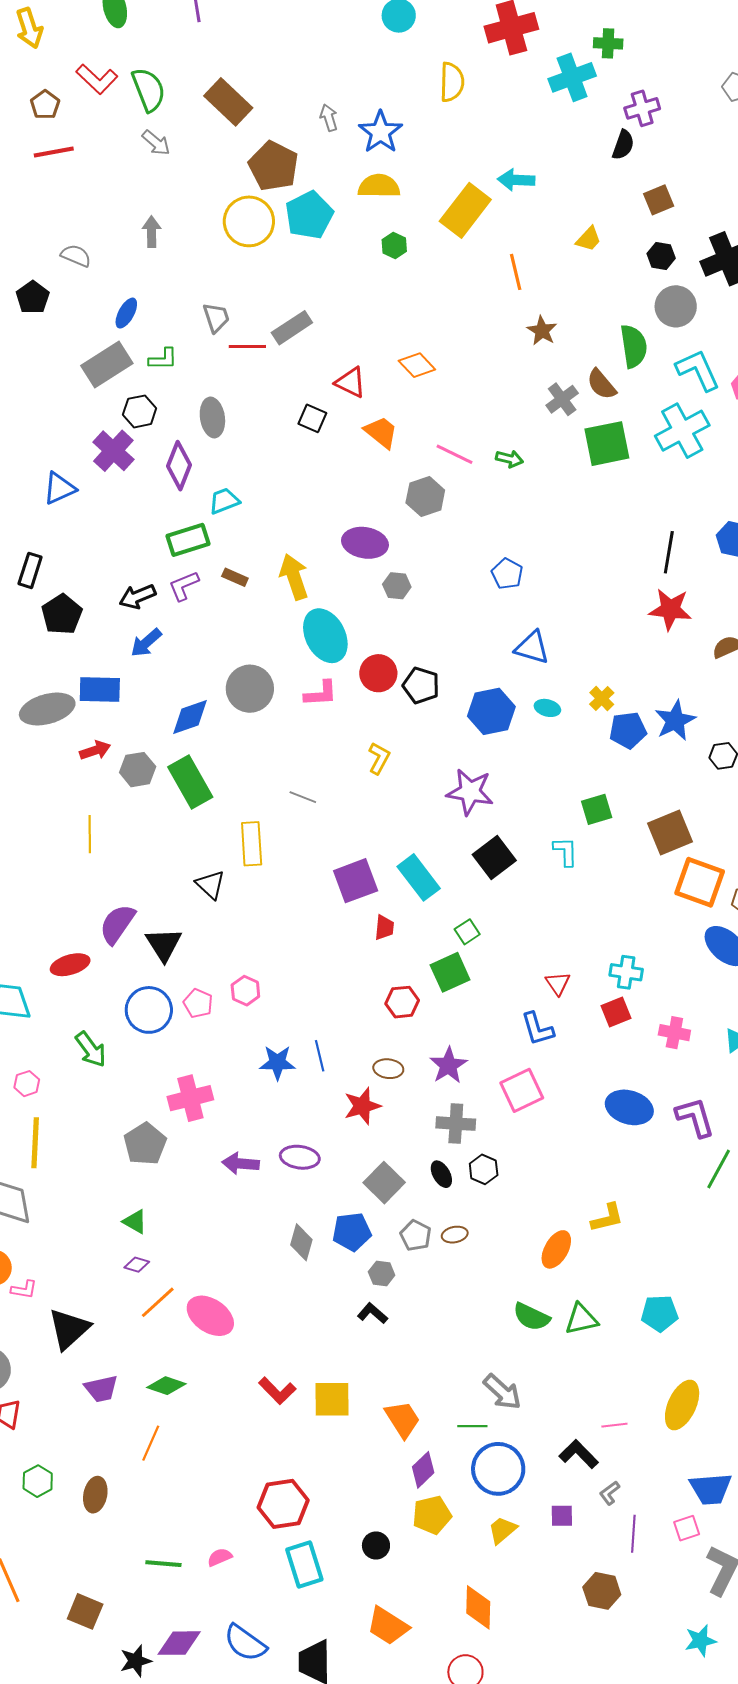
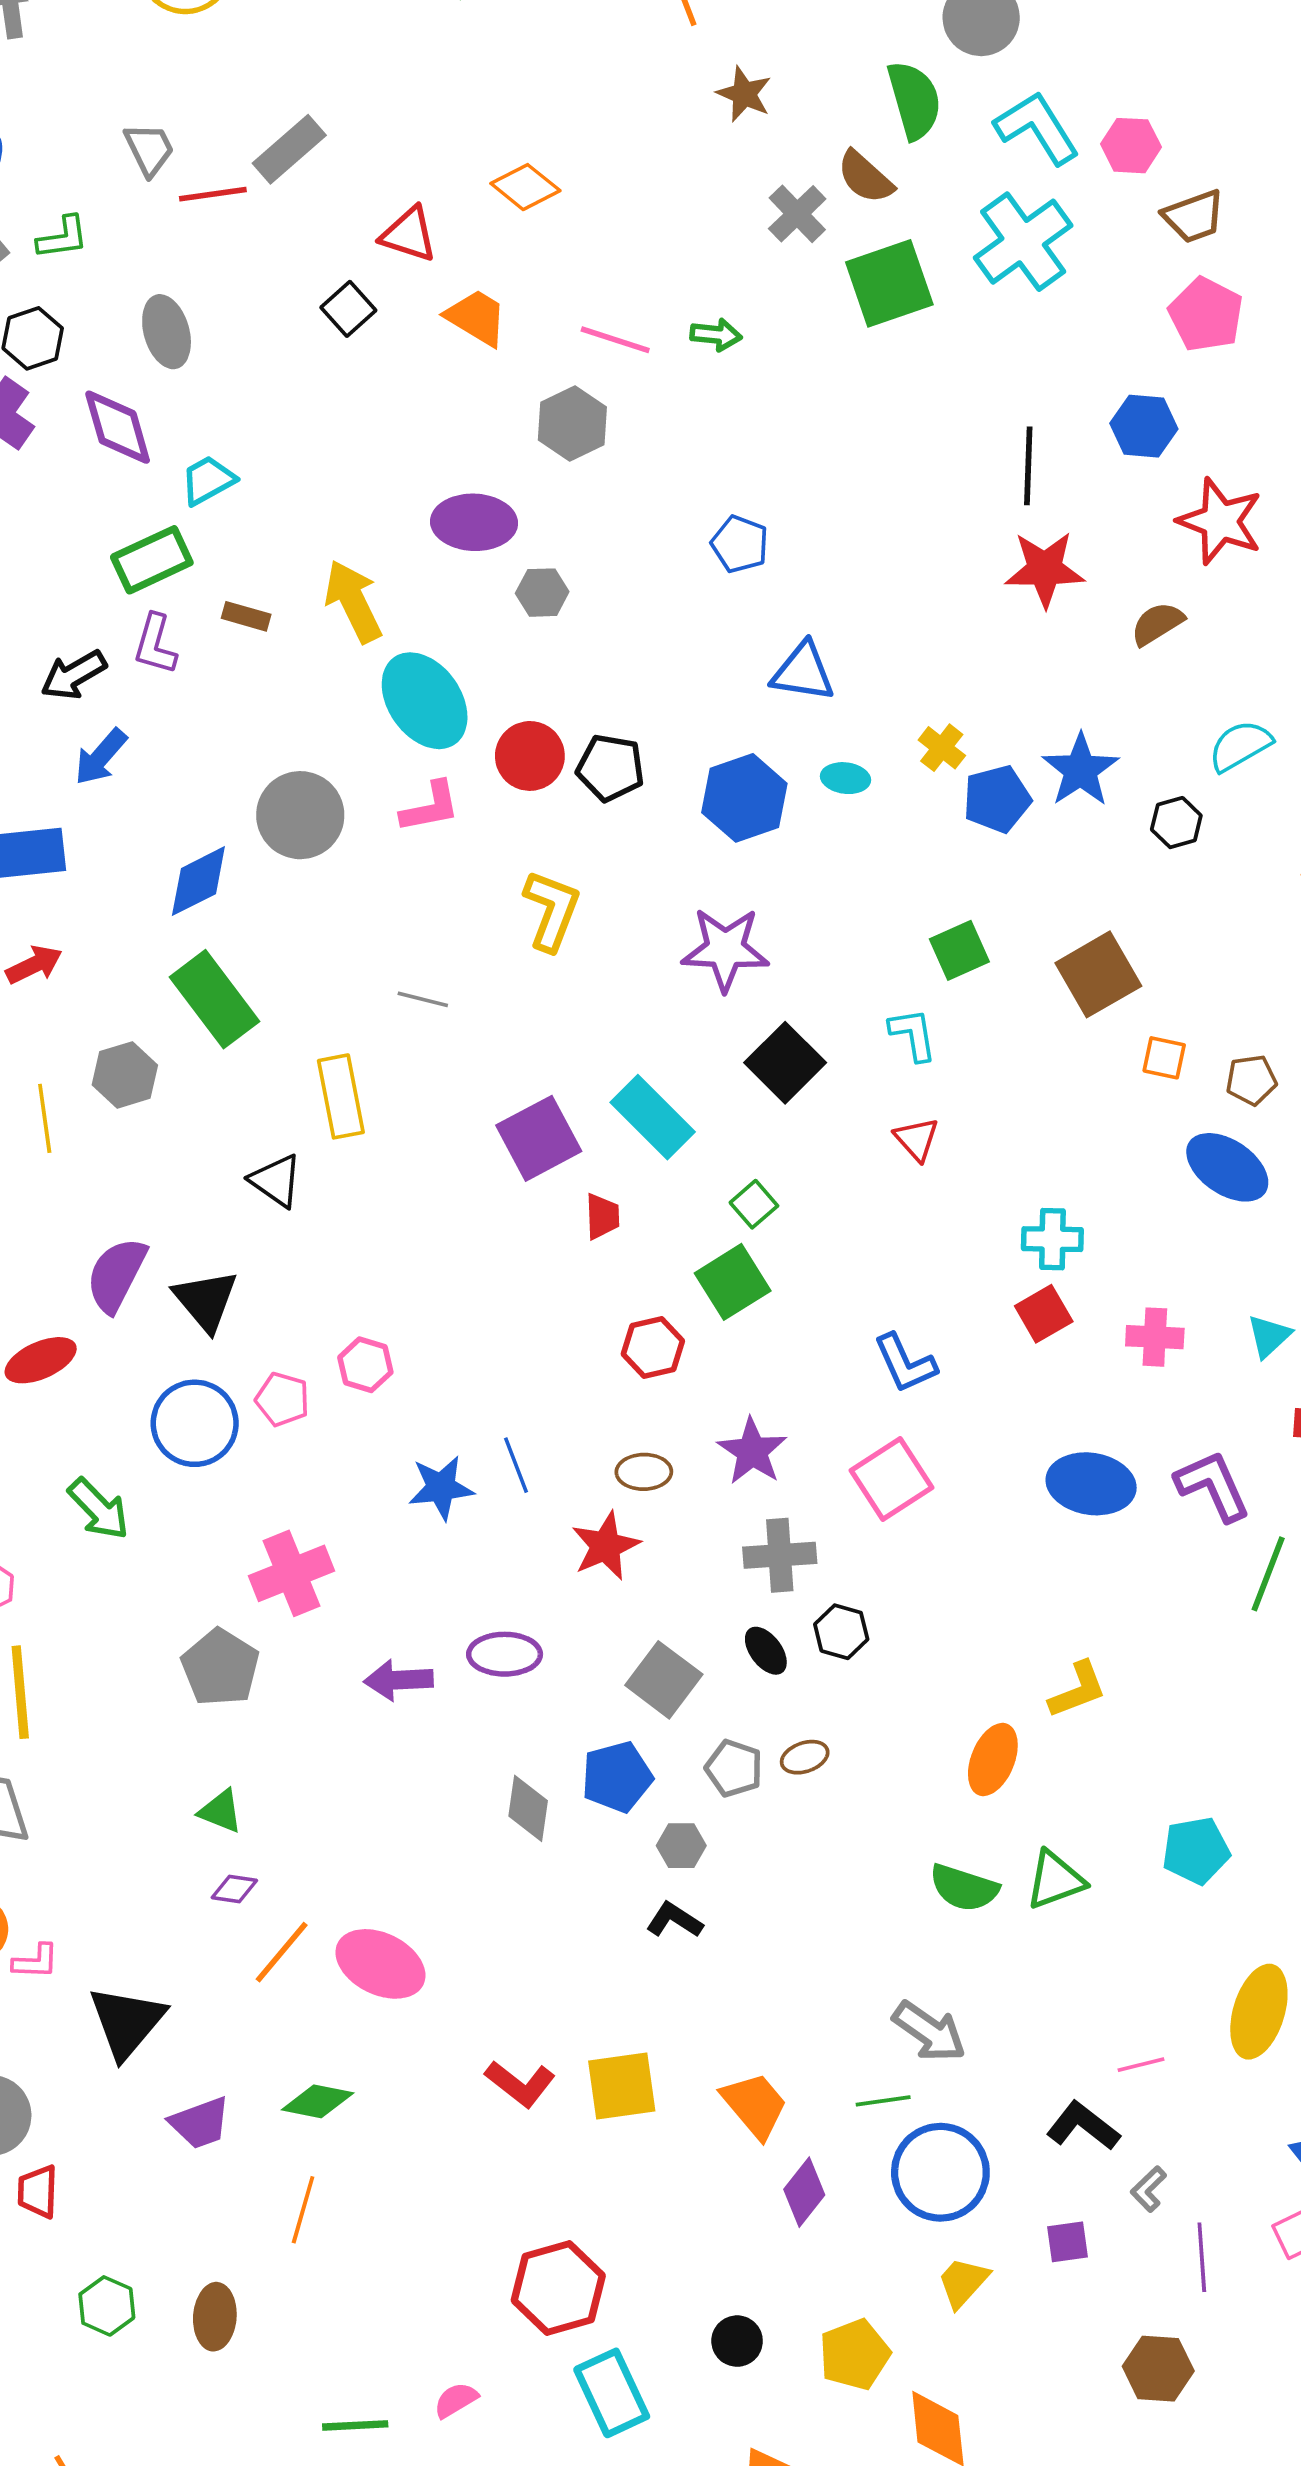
black square: (312, 418) -> (348, 309), turned 32
purple diamond: (179, 466) -> (118, 427), turned -30
purple L-shape: (184, 586) -> (155, 644), turned -44
yellow L-shape: (379, 758) -> (552, 910), size x1.4
gray hexagon: (138, 770) -> (125, 1075), moved
orange square: (700, 882) -> (1164, 1058), size x0.5
red triangle: (558, 983) -> (917, 1139), moved
yellow pentagon: (432, 1515) -> (855, 2354), moved

